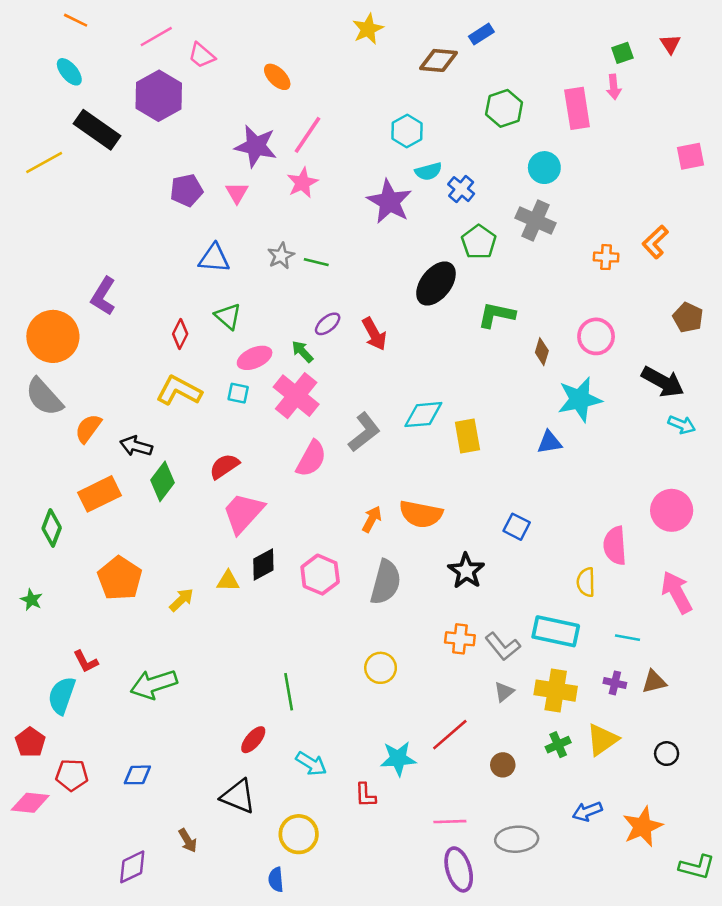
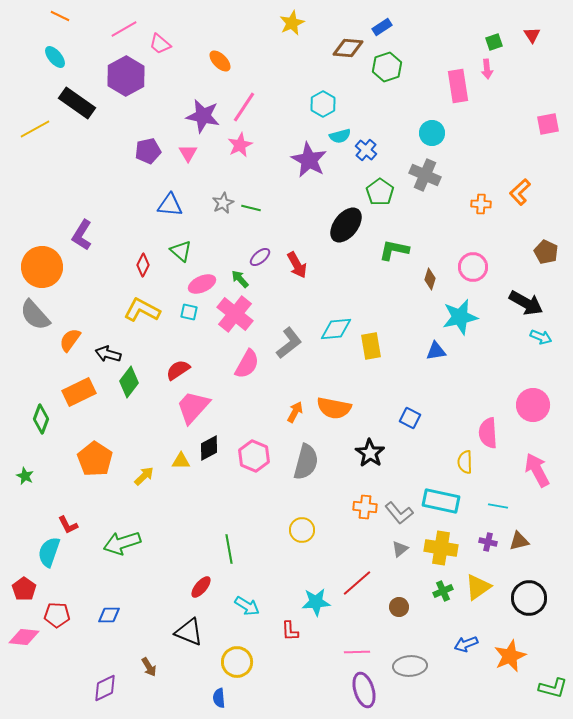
green hexagon: (504, 108) -> (387, 67), moved
black circle: (667, 754) -> (529, 598), size x1.8

